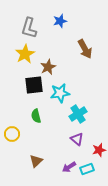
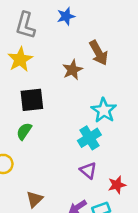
brown star: (48, 67) -> (72, 70), moved
cyan star: (60, 93) -> (104, 110), moved, turned -30
green semicircle: (36, 116) -> (24, 131), moved, turned 48

